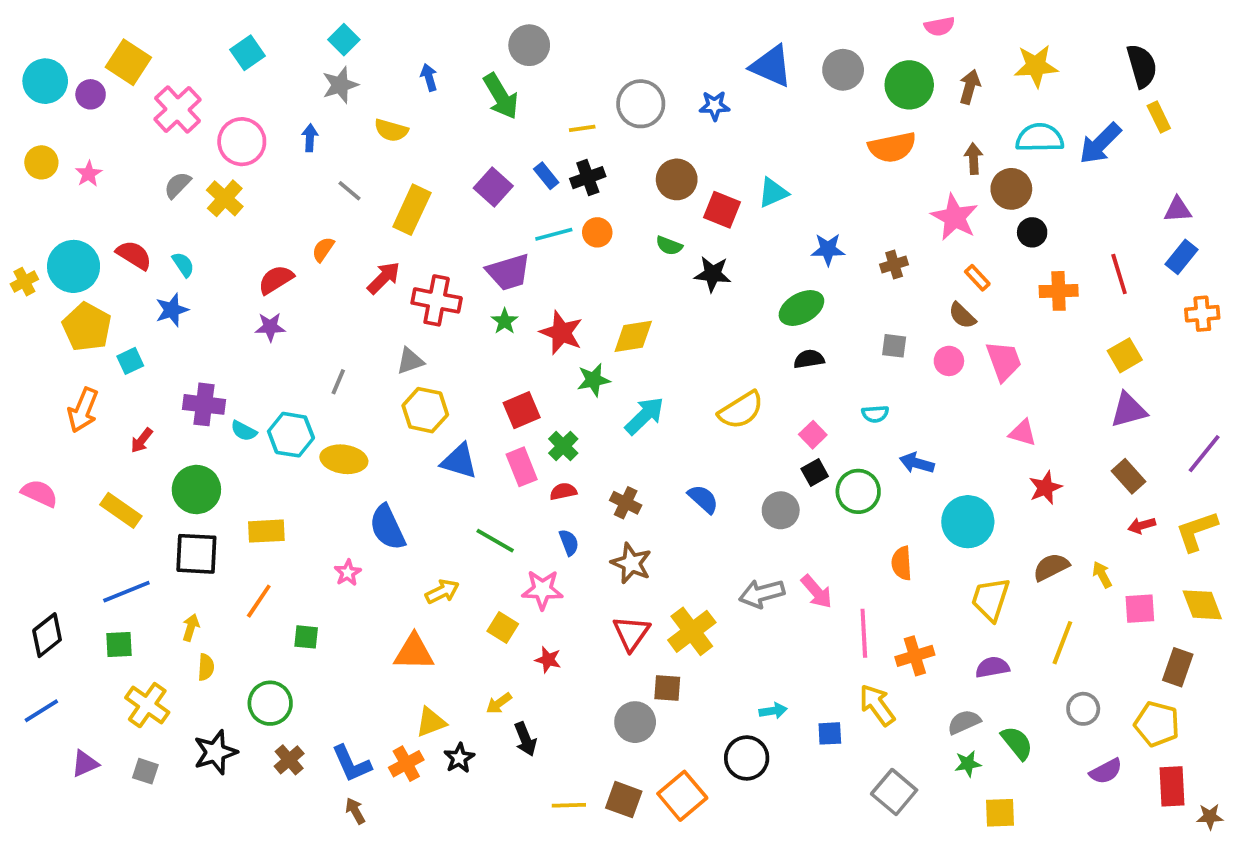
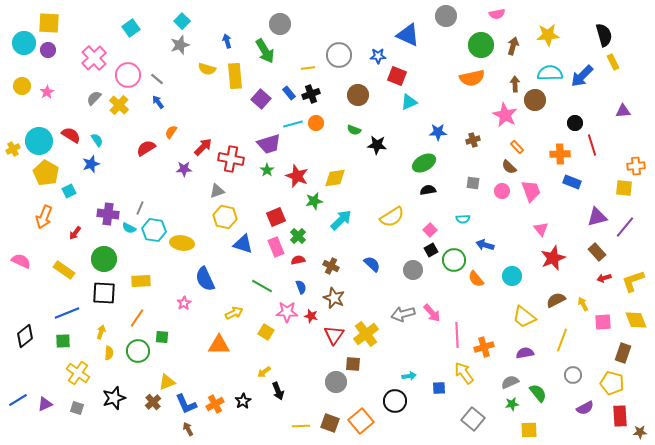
yellow square: (128, 62) -> (49, 23), moved, turned -30
gray circle: (843, 70) -> (446, 16), moved
blue arrow: (310, 138) -> (158, 102), moved, turned -40
gray line: (350, 191) -> (157, 79), moved
yellow rectangle: (412, 210) -> (235, 76), moved, turned -30
red square: (722, 210) -> (397, 76), moved
black circle: (1032, 232) -> (575, 123), moved
blue rectangle: (1181, 257) -> (572, 182), moved, turned 72
purple star: (270, 327) -> (184, 169), moved
yellow square: (1125, 355) -> (624, 188), moved, turned 36
gray line: (338, 382) -> (140, 208), moved
pink triangle: (1023, 433) -> (541, 229), turned 35
purple line: (1204, 454) -> (625, 227), moved
red star: (1045, 488) -> (553, 258), size x1.4
cyan circle: (968, 522) -> (512, 276), size x0.7
orange semicircle: (902, 563) -> (476, 279), moved, turned -36
yellow trapezoid: (991, 599) -> (524, 317), turned -70
red star: (548, 660) -> (311, 316), moved
green circle: (270, 703) -> (138, 351), moved
blue line: (41, 711) -> (18, 400), moved
yellow triangle: (431, 722) -> (167, 382), moved

